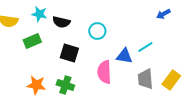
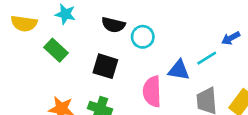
blue arrow: (163, 14) -> (231, 38), moved
black semicircle: (61, 22) -> (113, 25), moved
green rectangle: (32, 41) -> (56, 50), turned 66

